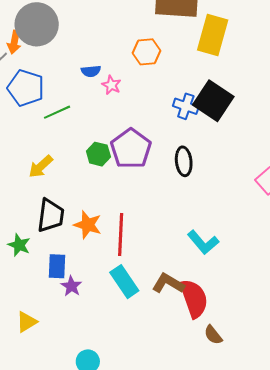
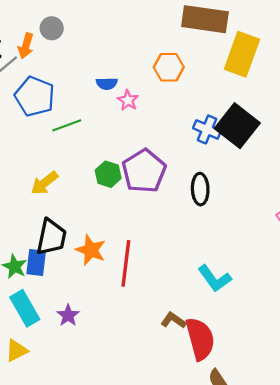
gray circle: (37, 24) -> (52, 28), size x0.5
blue rectangle: (57, 266) -> (36, 262), moved
cyan rectangle: (124, 282) -> (25, 308), moved
brown L-shape: (168, 283) -> (173, 320), size x0.7

